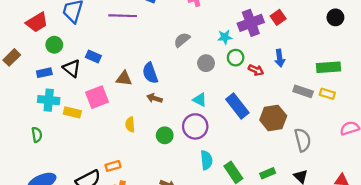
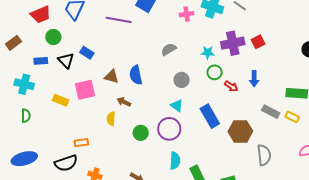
gray circle: (206, 63) -> (182, 80), moved
brown arrow: (154, 98) -> (124, 102), moved
cyan cross: (49, 100) -> (24, 84), moved
orange rectangle: (113, 166) -> (81, 143), moved

